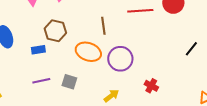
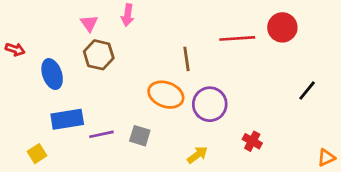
brown hexagon: (55, 31) -> (99, 55), moved
blue rectangle: (38, 50) -> (67, 119), moved, size x1.6

